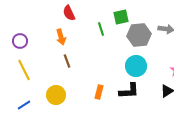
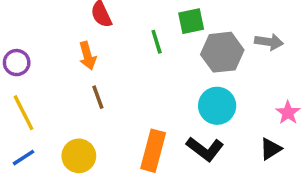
black L-shape: (129, 91) -> (205, 149), turned 40
orange rectangle: (99, 92) -> (153, 151), size x1.6
blue line: (24, 105) -> (24, 158), moved

